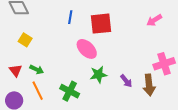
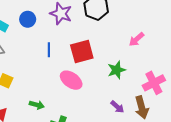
green arrow: (37, 70) -> (37, 105), moved
green star: (98, 75) -> (117, 70), moved

